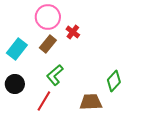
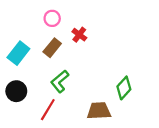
pink circle: (48, 17) -> (52, 18), size x0.6

